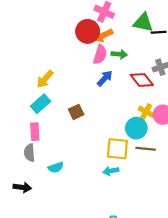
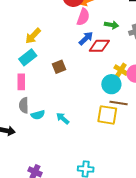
green arrow: (119, 54) -> (112, 25), moved
red diamond: (142, 80) -> (99, 46), moved, turned -55
yellow square: (117, 149) -> (107, 115), moved
gray semicircle: (29, 153) -> (24, 105), moved
cyan arrow: (111, 171) -> (63, 118), moved, turned 48

